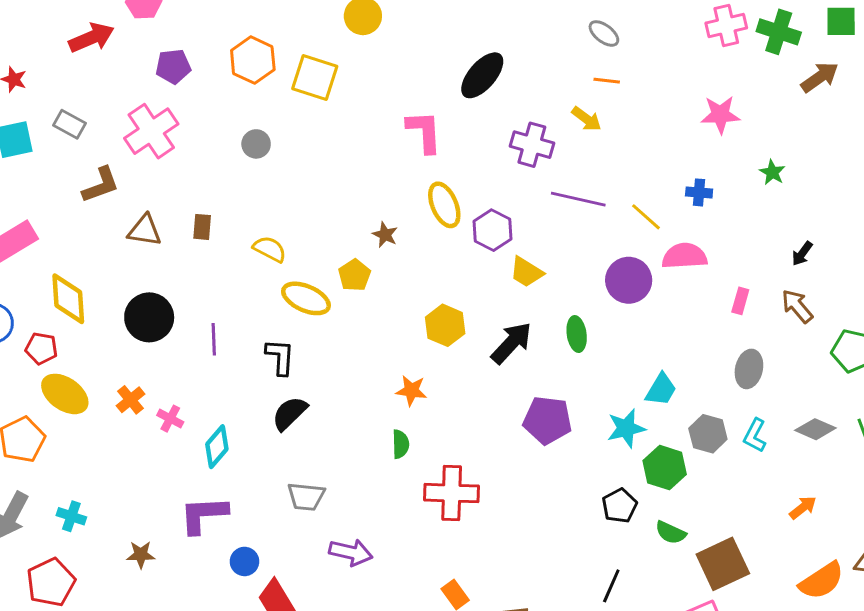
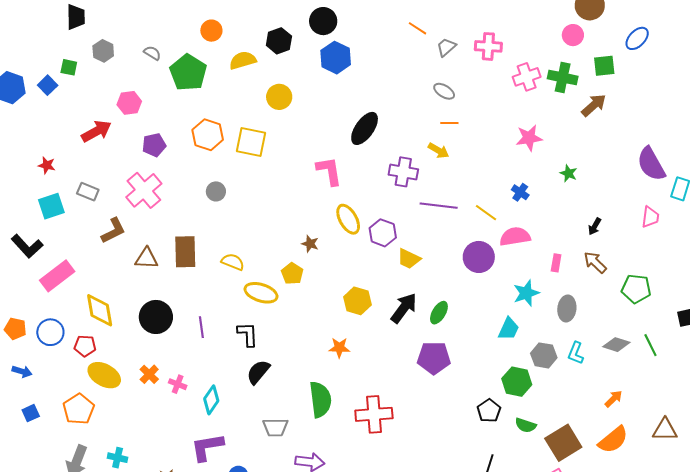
blue cross: (699, 192) -> (520, 192), turned 36
brown rectangle: (202, 227) -> (185, 252), size x1.8
green ellipse: (577, 334) -> (439, 313), moved, turned 45
cyan star: (626, 428) -> (526, 293), moved
green semicircle: (401, 444) -> (320, 399), moved, size x1.8
orange semicircle: (821, 581) -> (613, 440), moved

